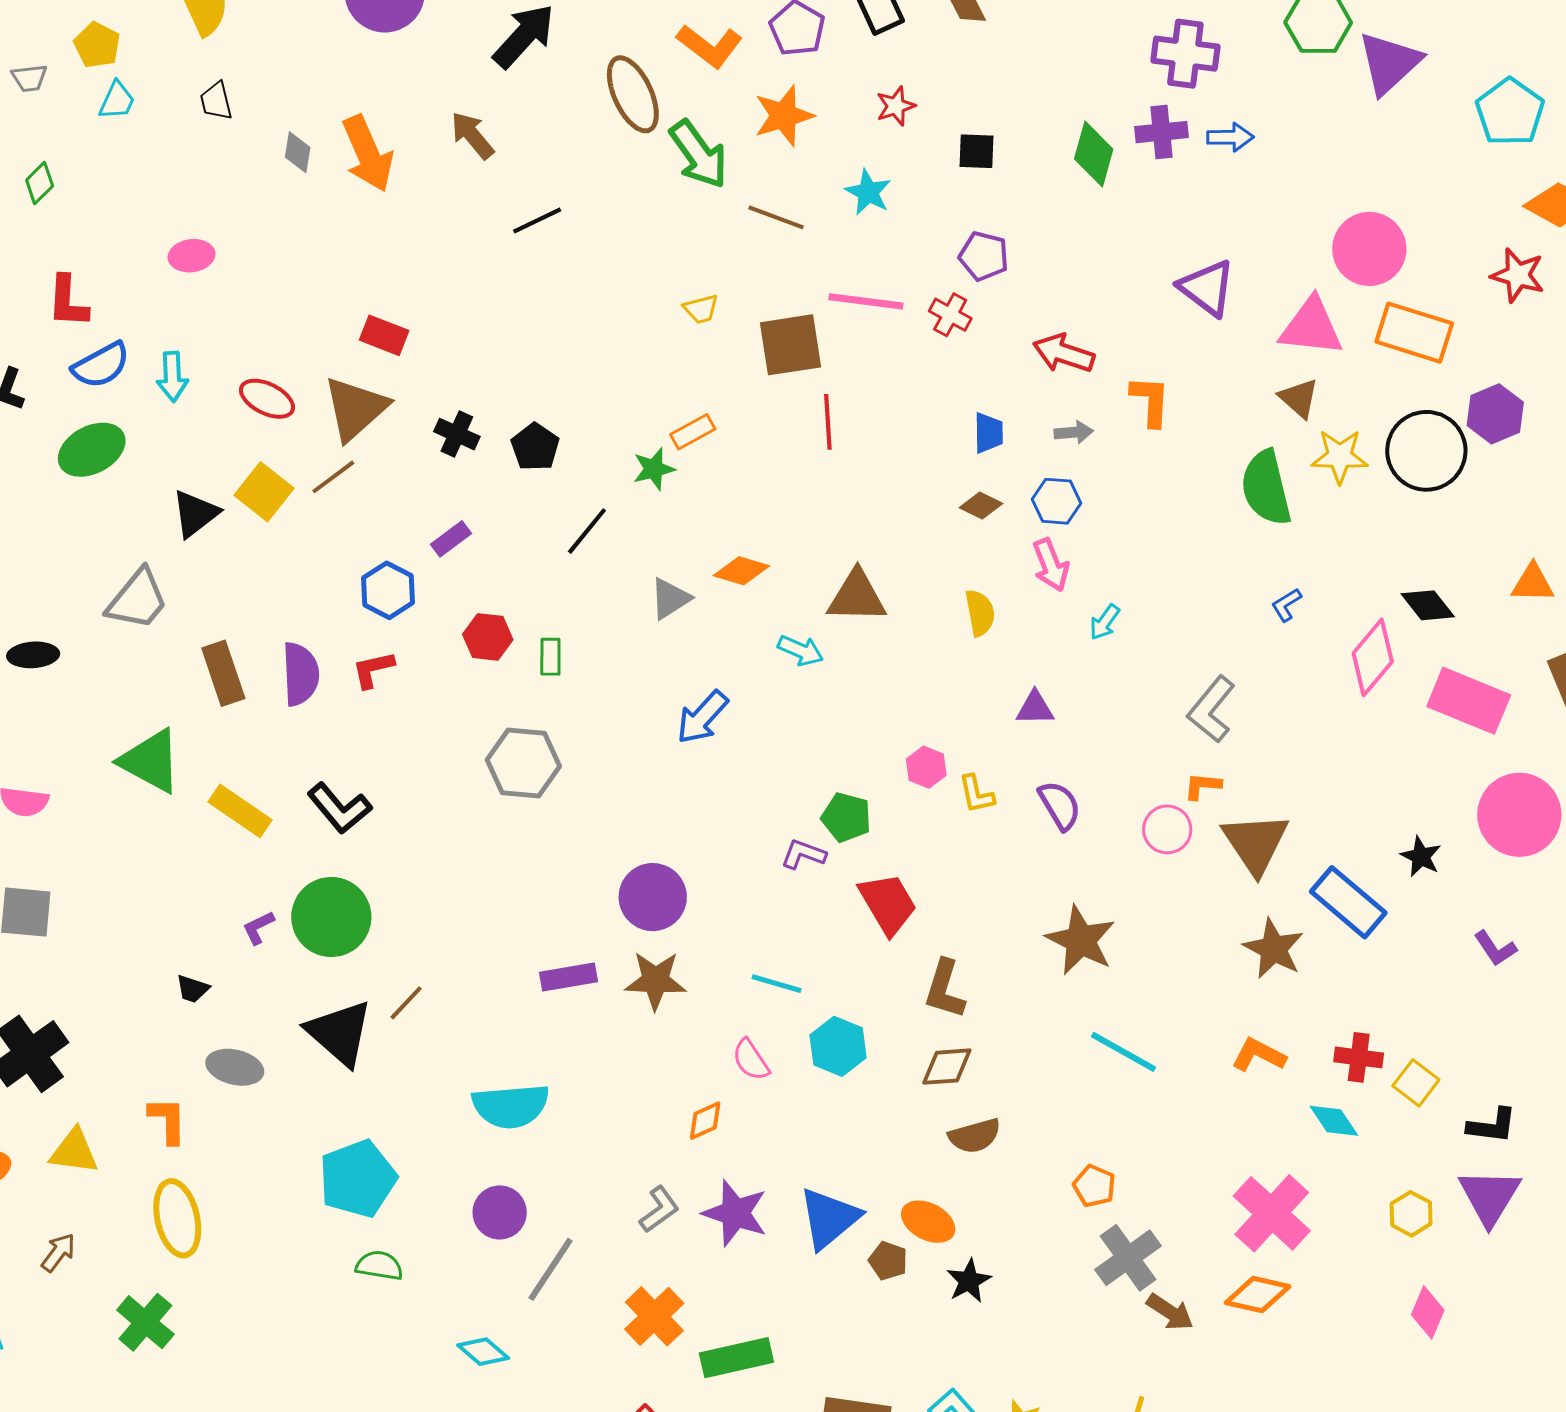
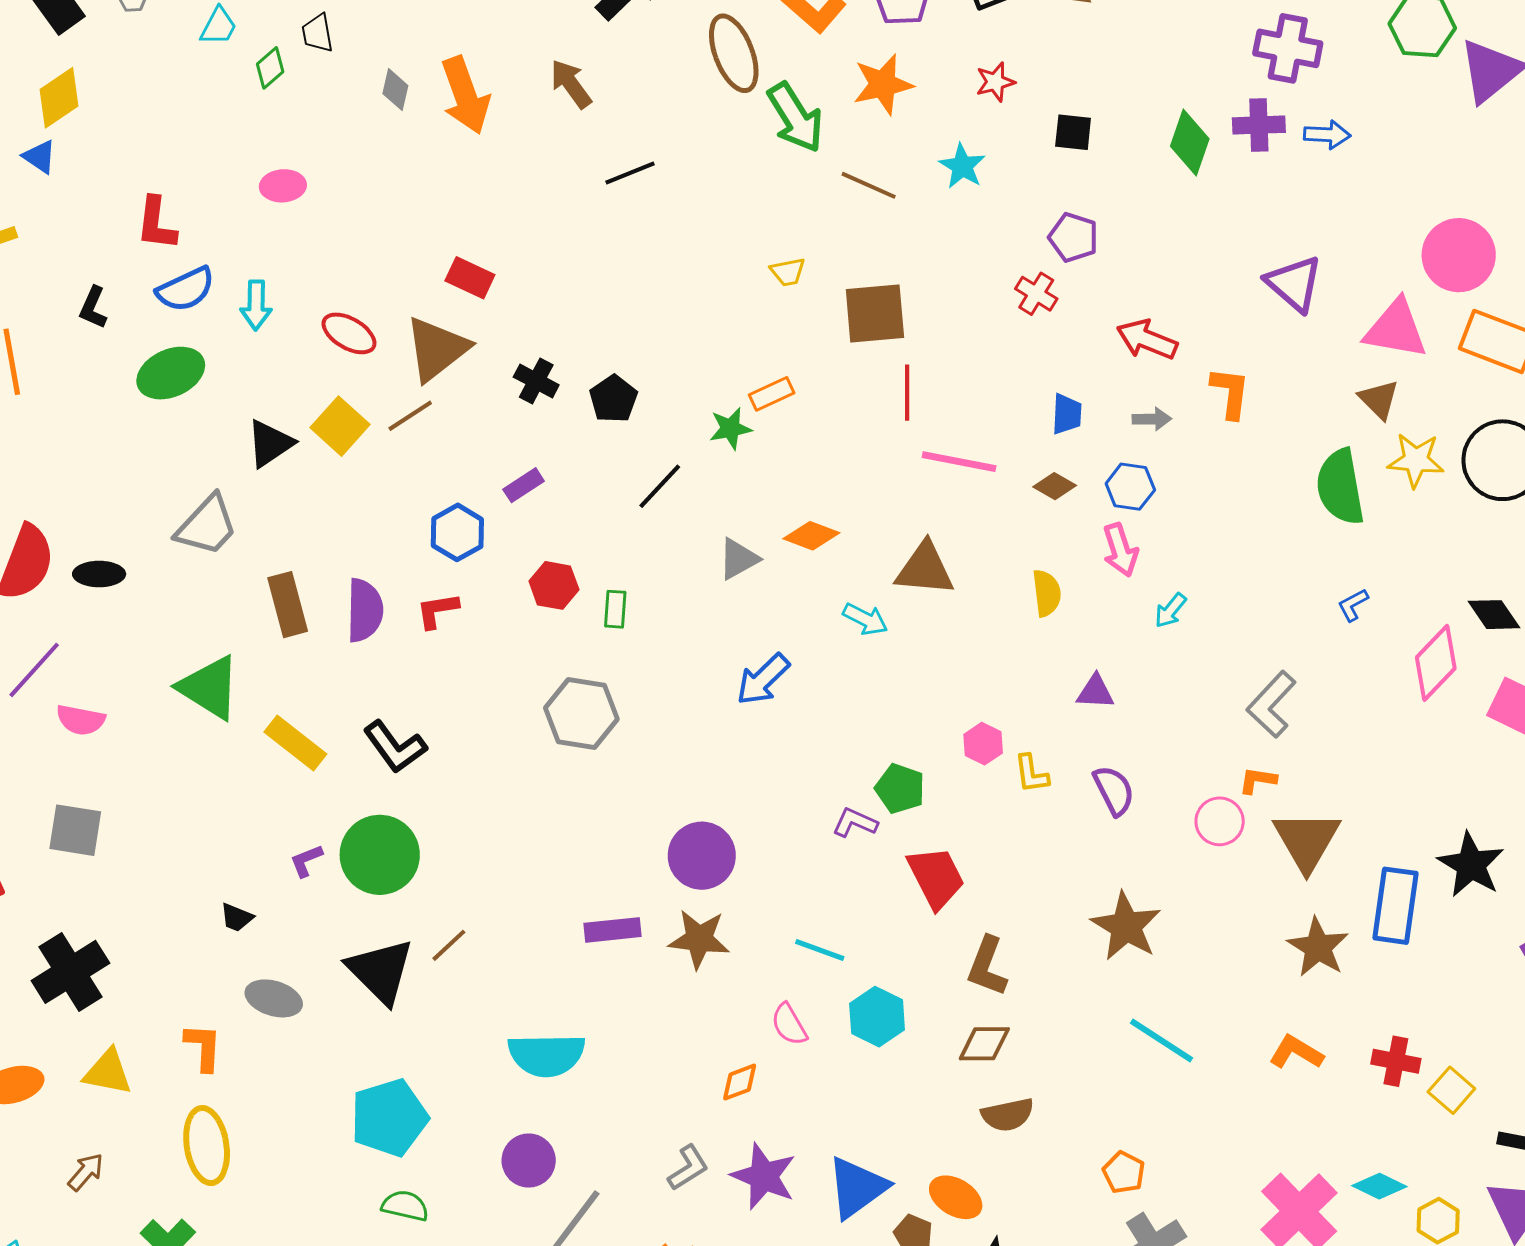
green diamond: (40, 183) -> (270, 68), moved
pink line: (866, 301) -> (959, 462), moved
black star: (1421, 857) -> (1471, 865), size x1.6
blue rectangle: (1348, 902) -> (1396, 906), turned 54
cyan diamond: (1334, 1121) -> (1379, 1186), moved, turned -34

